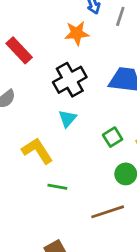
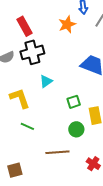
orange star: (77, 33) -> (67, 24), turned -30
black cross: (70, 80) -> (32, 52), moved

